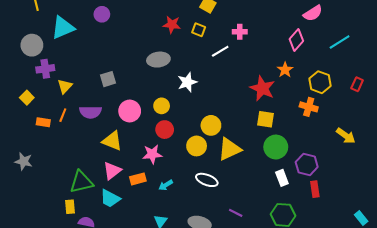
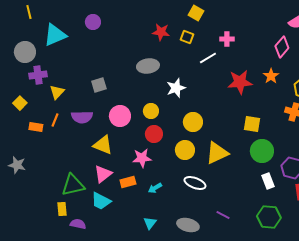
red star: (262, 88) -> (240, 82), moved, turned -30
yellow circle: (211, 125) -> (193, 122), moved

